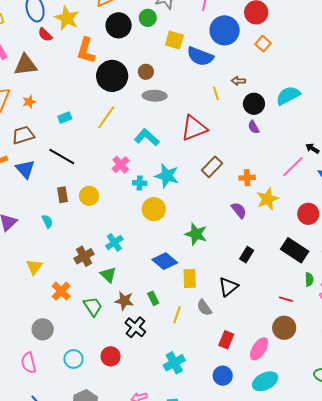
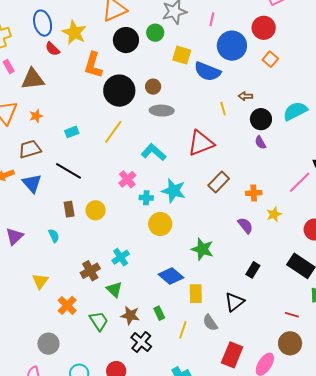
yellow star: (267, 199) -> (274, 214), size x0.7
red rectangle: (226, 340) -> (232, 355), size x1.4

